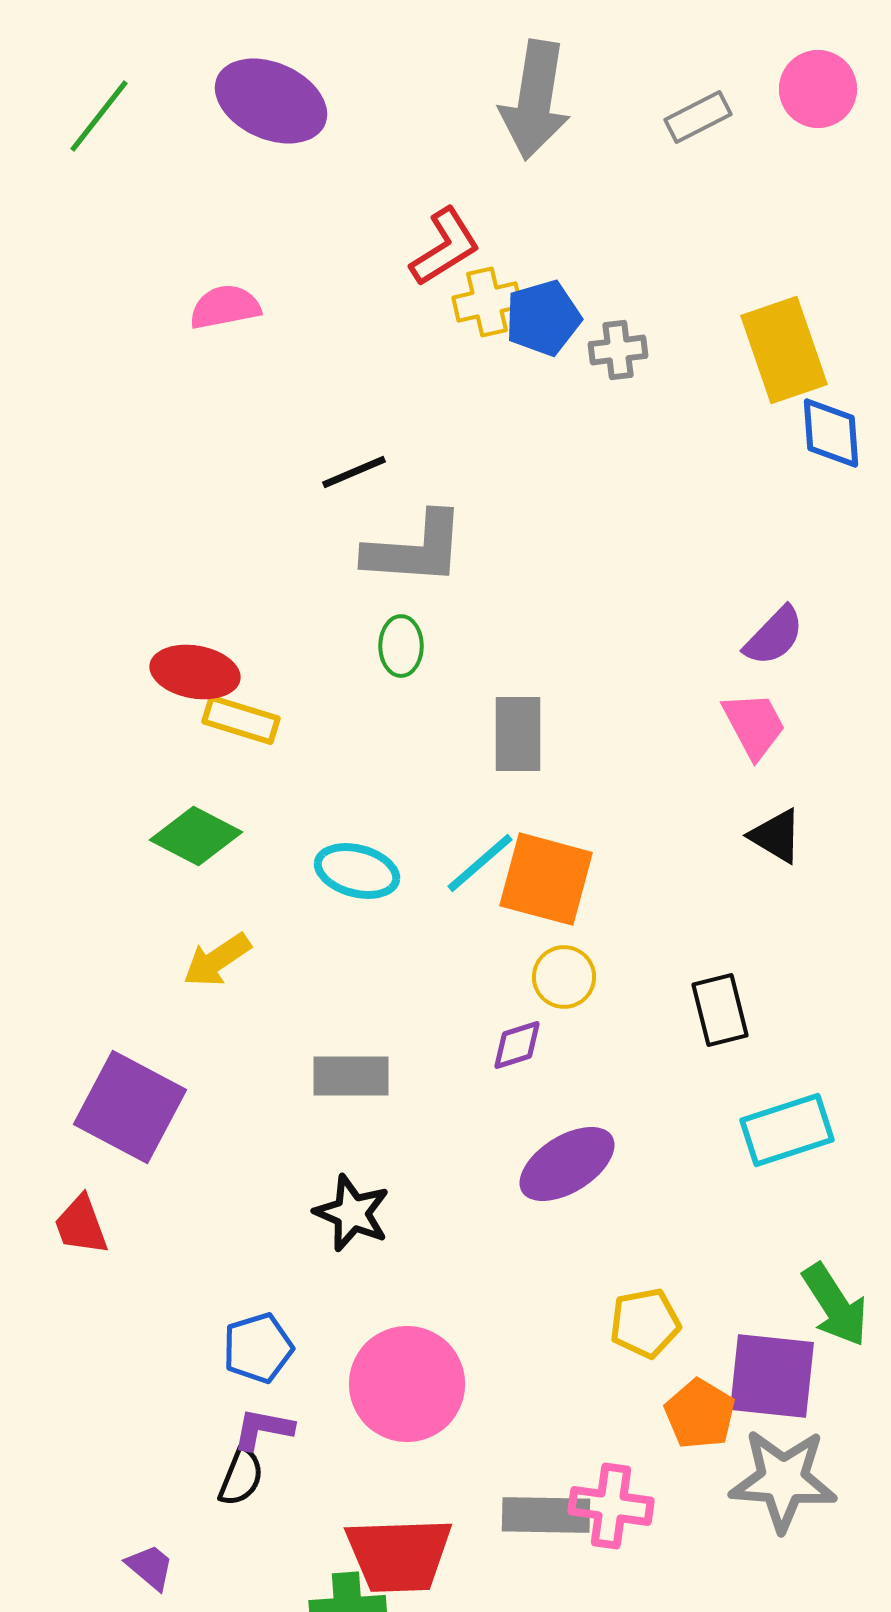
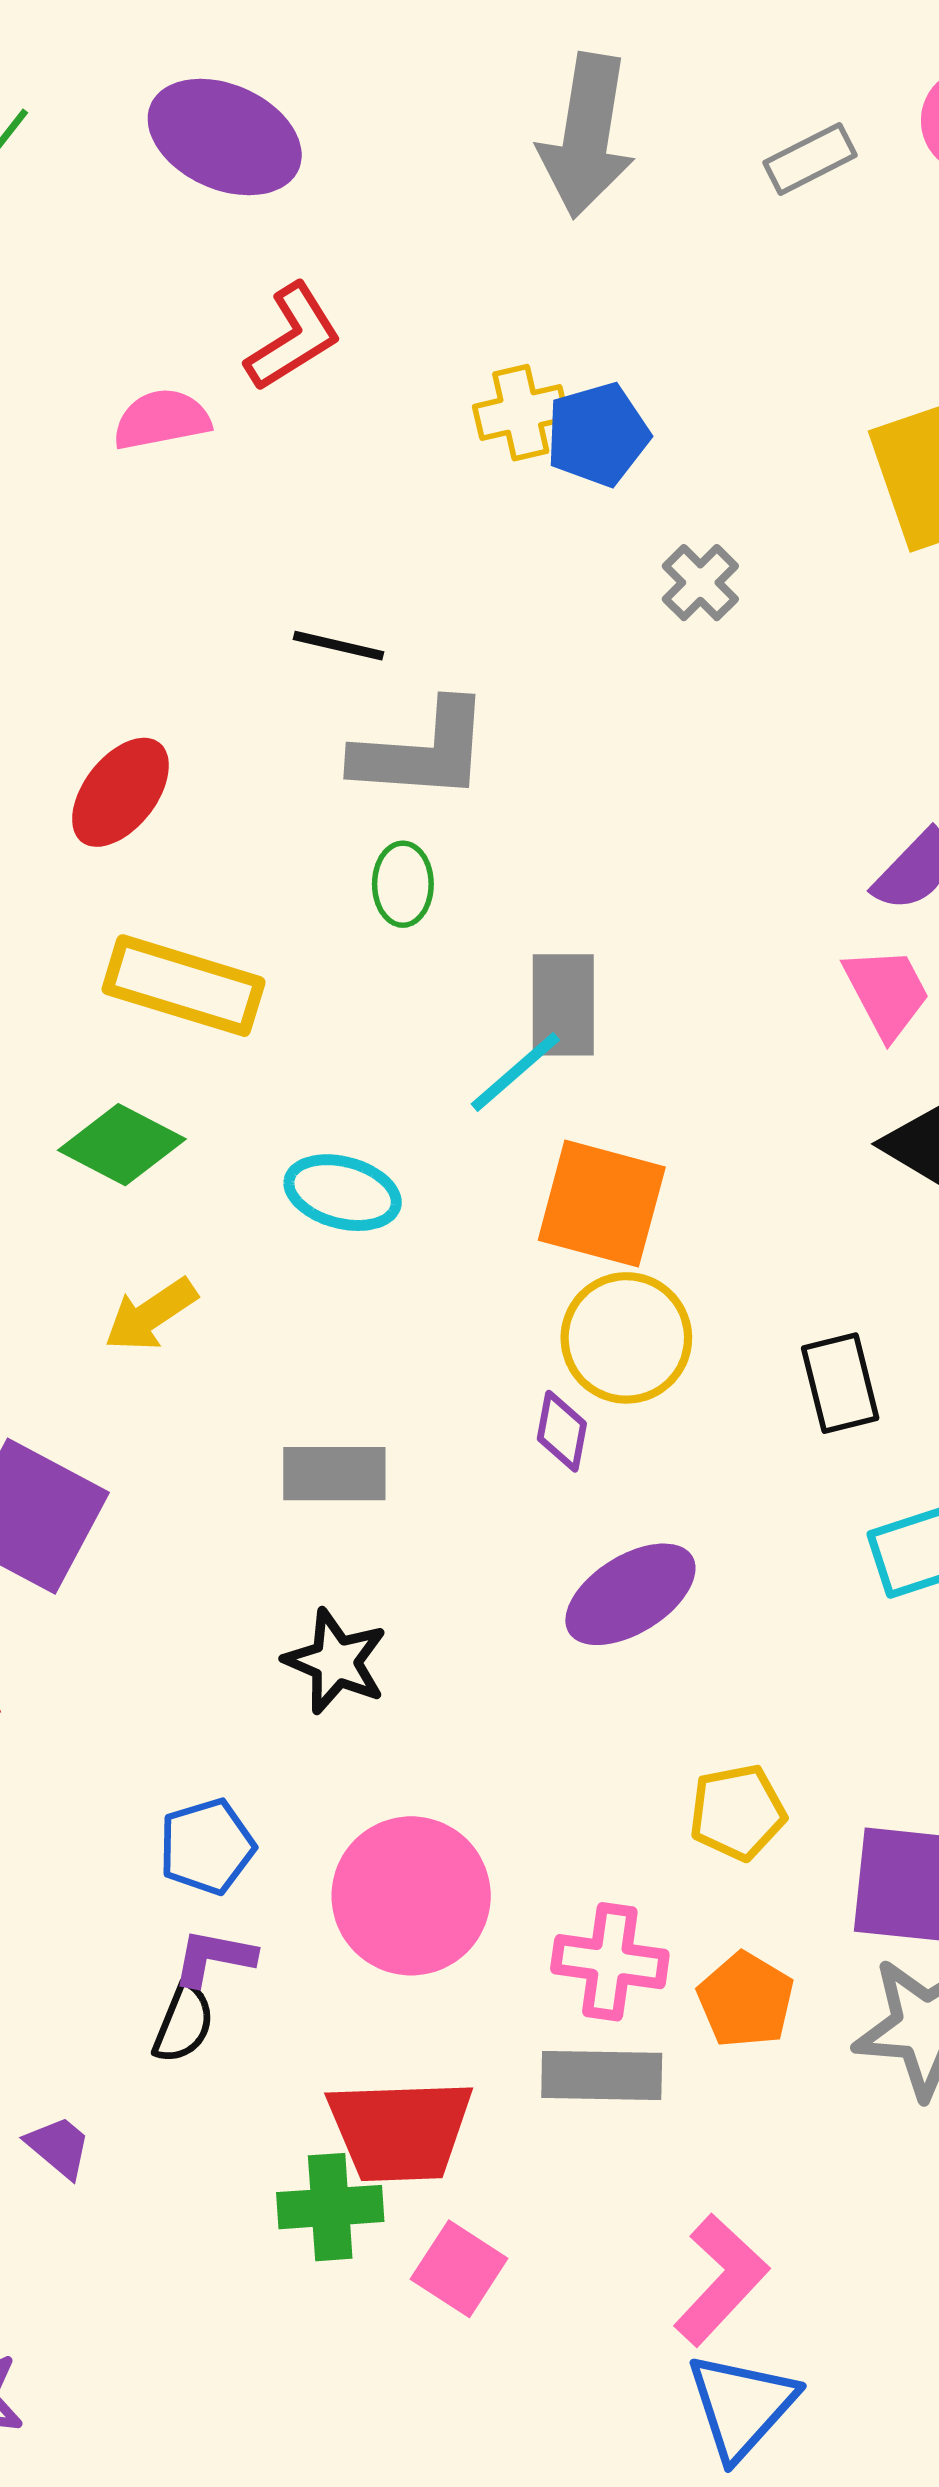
red L-shape: (445, 247) -> (293, 337), moved
gray cross: (618, 350) -> (700, 583), moved, turned -38
black line: (354, 472) -> (338, 646), turned 36
red ellipse: (195, 672) -> (120, 792), moved, turned -62
yellow rectangle: (241, 720) -> (184, 986), size x1.5
cyan line: (480, 863) -> (515, 1072), moved
yellow circle: (564, 977) -> (626, 1338), size x1.5
purple diamond: (517, 1045) -> (562, 1431), turned -62
orange pentagon: (700, 1414) -> (746, 2000), moved
pink cross: (611, 1506) -> (610, 1962), moved

